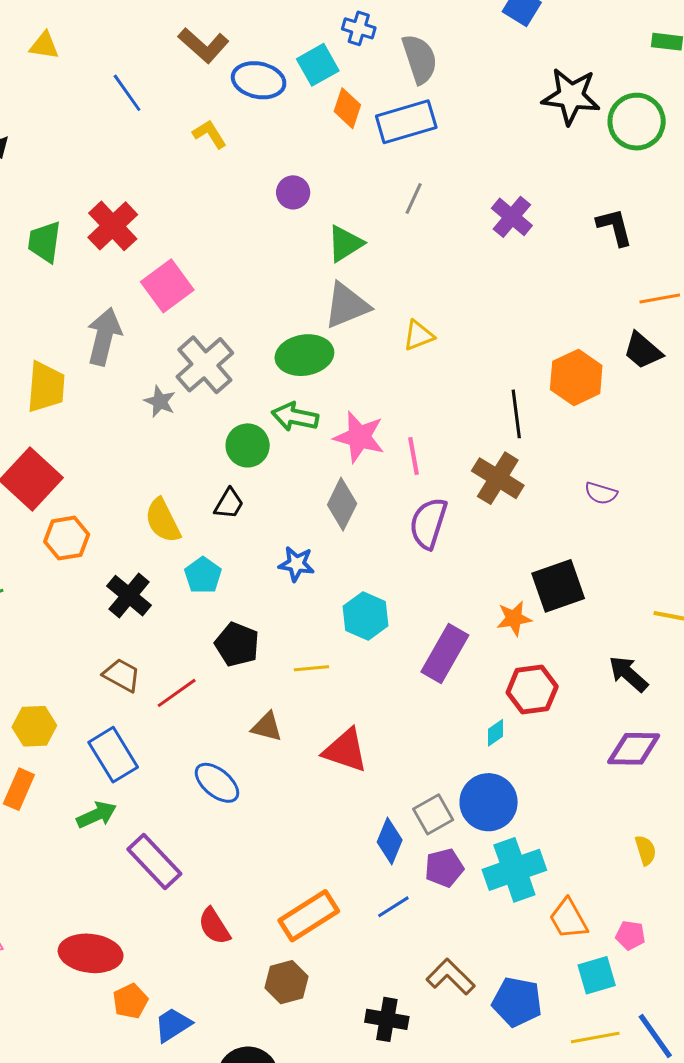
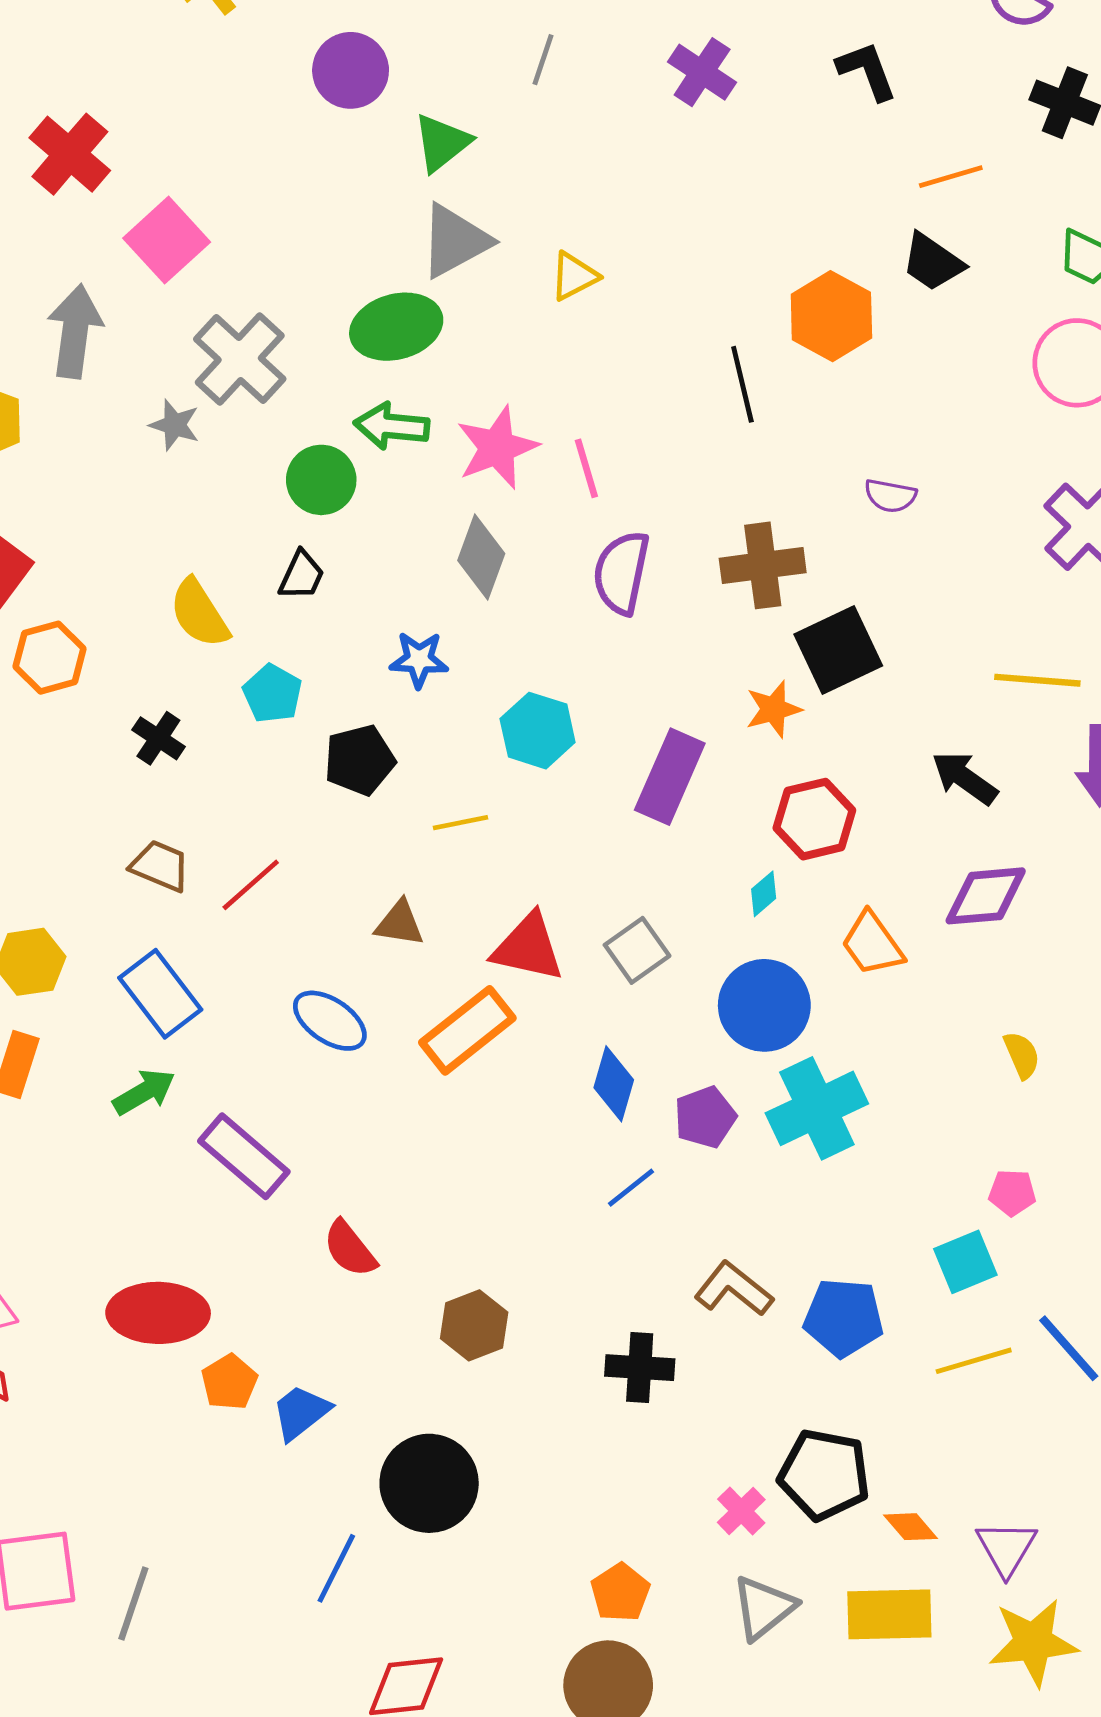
purple circle: (293, 192) -> (351, 70), size x1.4
pink star: (359, 437) -> (497, 448), turned -30
brown cross: (498, 478) -> (763, 565), moved, turned -33
black cross: (129, 596) -> (158, 738), size x0.7
black pentagon: (237, 644) -> (360, 760), moved, turned -30
gray square: (433, 814) -> (637, 950), moved
orange rectangle: (309, 916) -> (467, 1030), moved
orange trapezoid: (568, 919) -> (872, 944), moved

